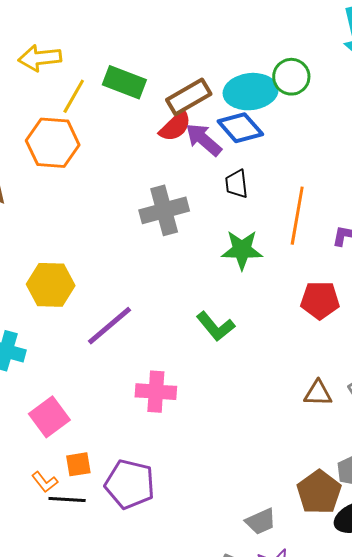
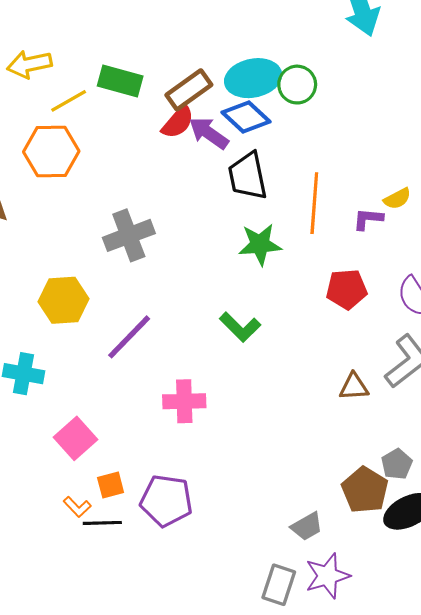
green circle: (291, 77) -> (297, 85), moved
yellow line: (74, 96) -> (69, 101), turned 36
black trapezoid: (237, 184) -> (248, 176), size x1.6
gray cross: (164, 210) -> (129, 235), moved

